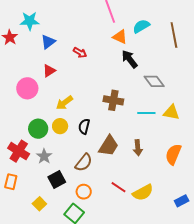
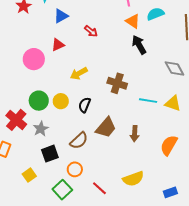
gray diamond: (154, 81) -> (174, 68), moved
yellow arrow: (64, 103) -> (79, 73), moved
red line: (118, 187) -> (99, 188), moved

